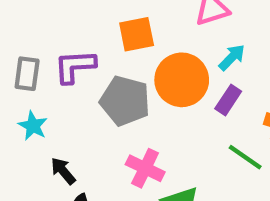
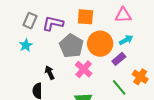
pink cross: (145, 168) -> (84, 69), moved
black arrow: (63, 171) -> (50, 73), moved

